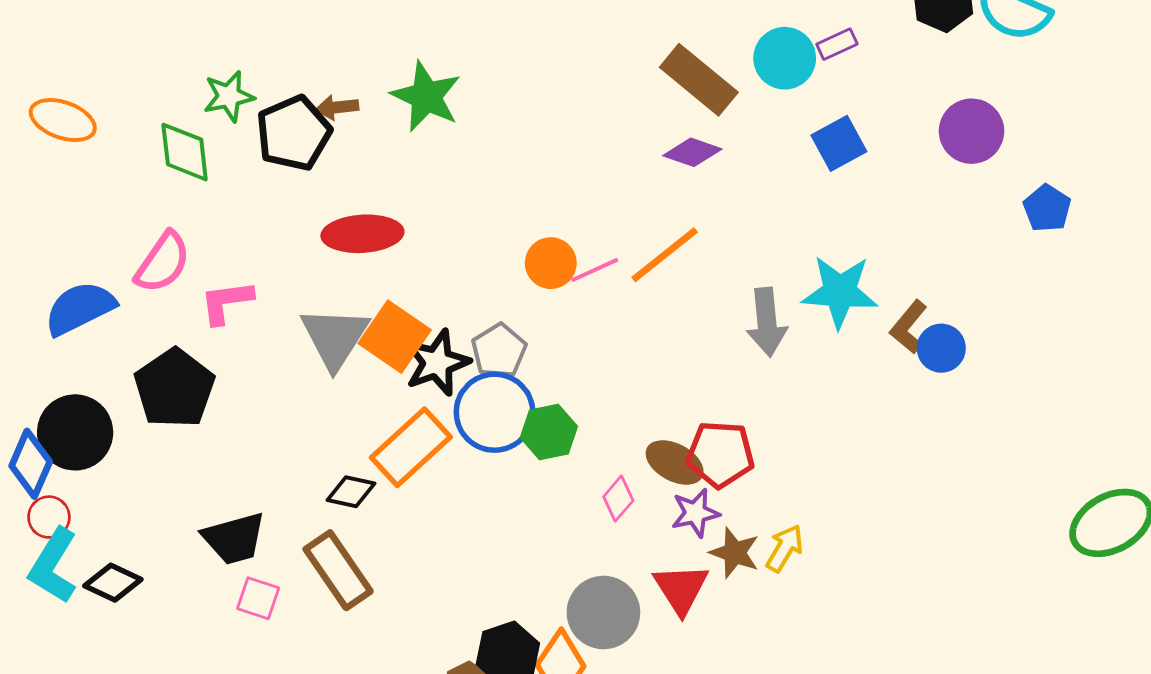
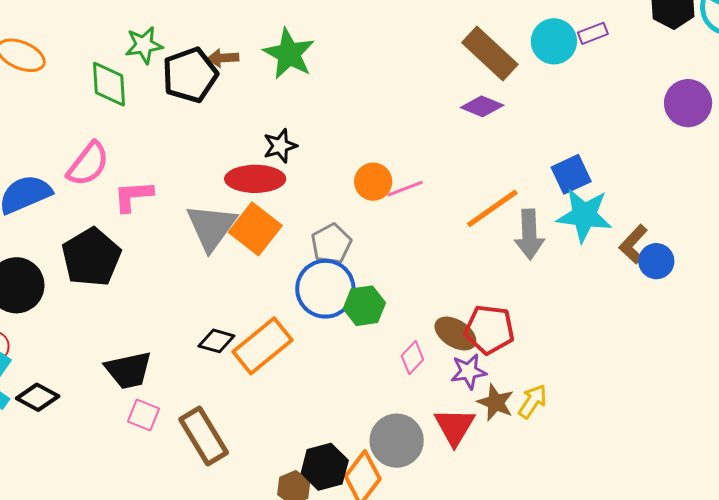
blue square: (839, 143) -> (571, 174), moved
red ellipse: (362, 234) -> (255, 179), moved
orange line: (665, 255) -> (492, 208), moved
black star: (437, 363) -> (280, 146), moved, size x0.7
orange rectangle: (411, 447) -> (262, 346), moved
brown rectangle: (338, 570) -> (204, 436), moved

